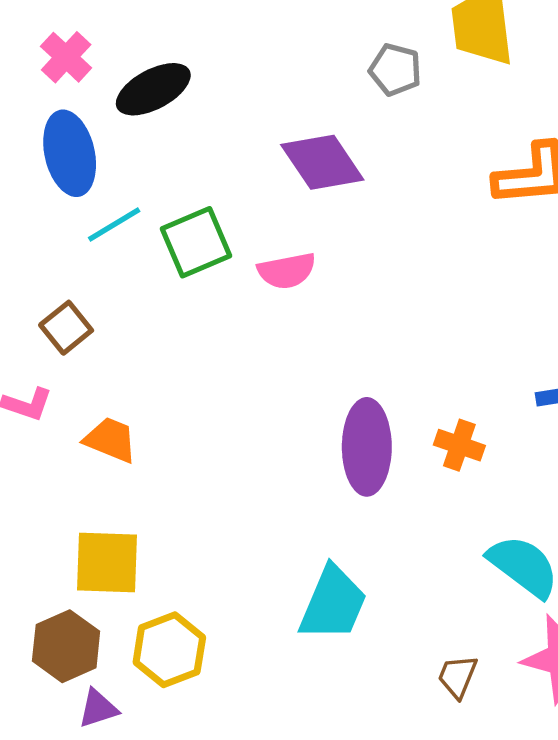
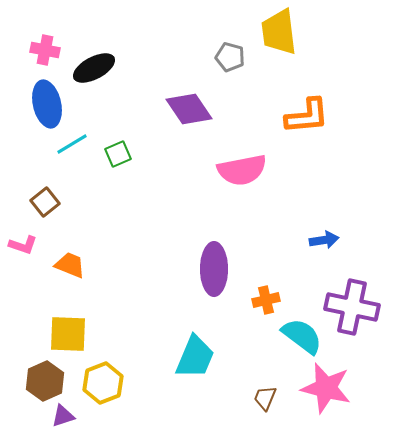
pink cross: (66, 57) -> (45, 50), turned -32
green square: (196, 242) -> (118, 154), size x0.7
pink semicircle: (287, 271) -> (242, 170), moved, size x1.5
orange cross: (459, 445) -> (266, 300), moved, turned -32

